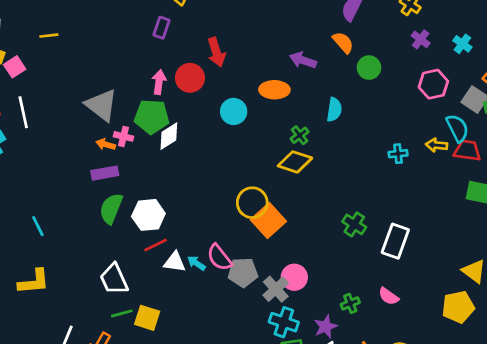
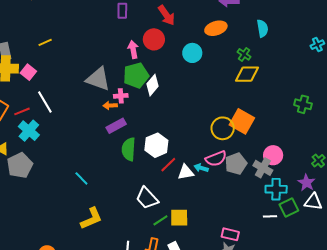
yellow circle: (252, 203) -> (223, 128), moved
pink semicircle: (219, 257) -> (216, 159), turned -55

